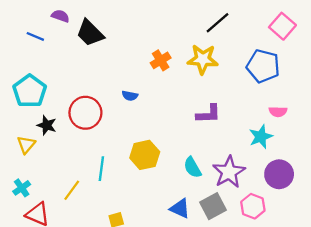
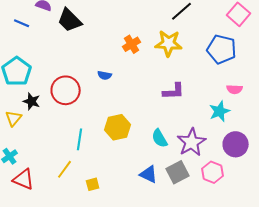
yellow line: (72, 190) -> (65, 169), moved

